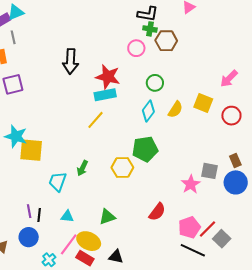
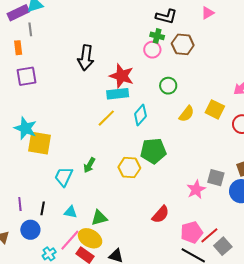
green cross: (150, 29) -> (157, 36), moved
cyan diamond: (148, 111) -> (140, 115), moved
purple line: (29, 211) -> (20, 204), moved
green triangle: (107, 217) -> (99, 218), moved

